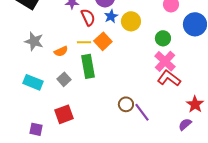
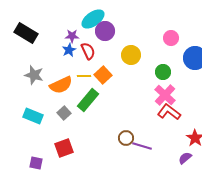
blue star: (111, 16) -> (69, 50), moved
orange semicircle: (61, 51) -> (61, 85), size x1.6
green rectangle: (88, 66) -> (88, 100), turned 50
purple line: (142, 112) -> (142, 146), turned -36

